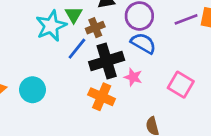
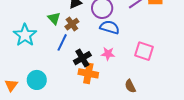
cyan star: (51, 26) -> (25, 35), moved
black cross: (107, 61) -> (82, 58), moved, size x0.7

